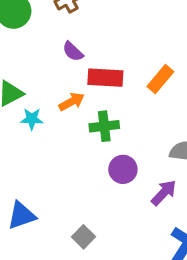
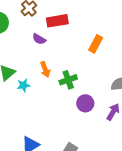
red rectangle: (105, 78) -> (57, 21), moved
orange arrow: (72, 102) -> (45, 69), turned 112

